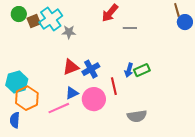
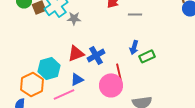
blue arrow: (129, 70) -> (134, 47), moved
cyan hexagon: (17, 82) -> (49, 68), moved
pink circle: (94, 99) -> (111, 85), moved

